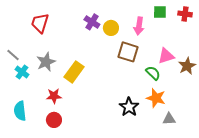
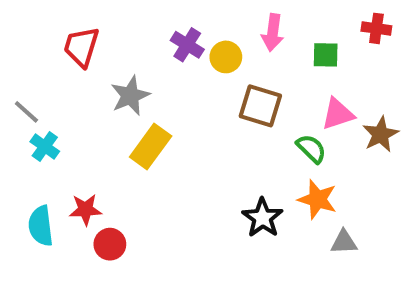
green square: (160, 12) -> (326, 55), moved
pink arrow: (139, 26) -> (273, 33), moved
gray star: (46, 62) -> (130, 96), moved
red star: (54, 96) -> (85, 210), moved

